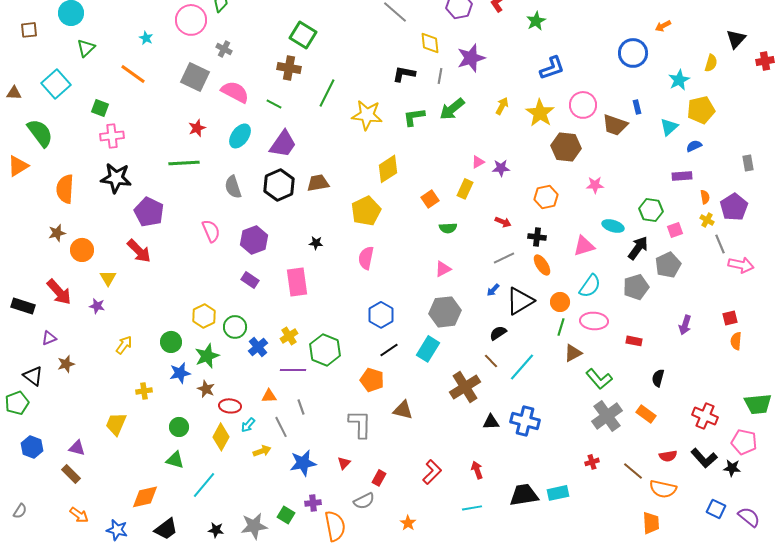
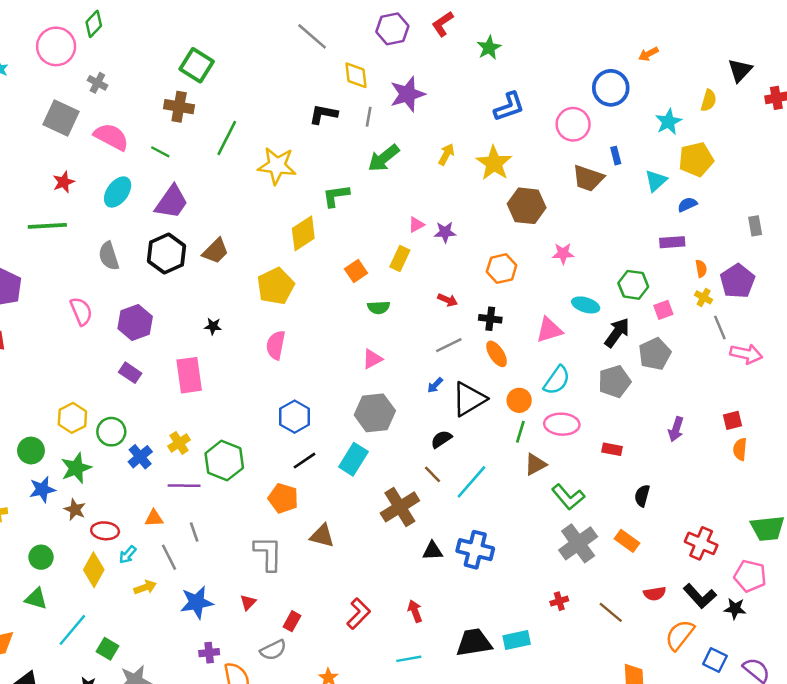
pink circle: (583, 105) -> (573, 124), moved
green L-shape: (414, 117) -> (336, 196), moved
brown trapezoid: (318, 183) -> (215, 251), turned 145
orange semicircle: (663, 489) -> (680, 635), moved, turned 116
green square: (286, 515) -> (108, 649), moved

